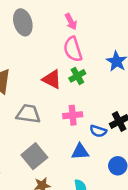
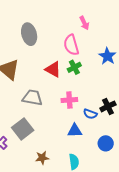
gray ellipse: (23, 22) -> (29, 34), moved
pink arrow: (71, 22) -> (84, 23), moved
gray square: (34, 156) -> (23, 129), moved

